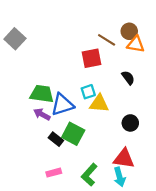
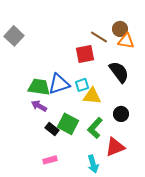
black semicircle: (128, 78) -> (119, 72), size x1.6
blue triangle: (62, 105) -> (59, 84), moved
red triangle: (124, 159) -> (115, 147), turned -30
green L-shape: (89, 175) -> (95, 128), moved
cyan arrow: (120, 177) -> (93, 164), moved

